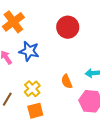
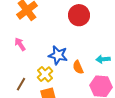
blue star: (29, 51) -> (58, 55), moved

